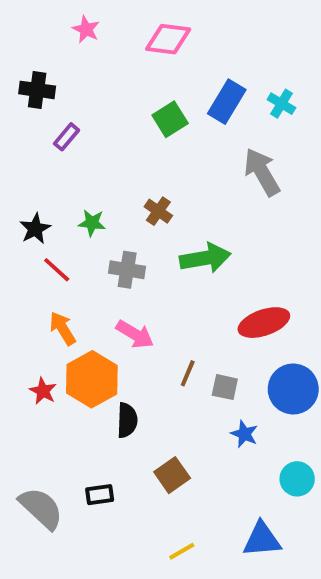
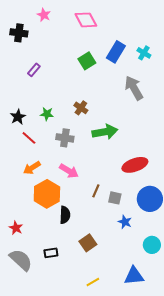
pink diamond: (168, 39) -> (86, 20), turned 55
black cross: (37, 90) -> (19, 33), moved
orange arrow: (63, 328) -> (32, 168), turned -90
red star: (43, 391) -> (16, 228), moved

